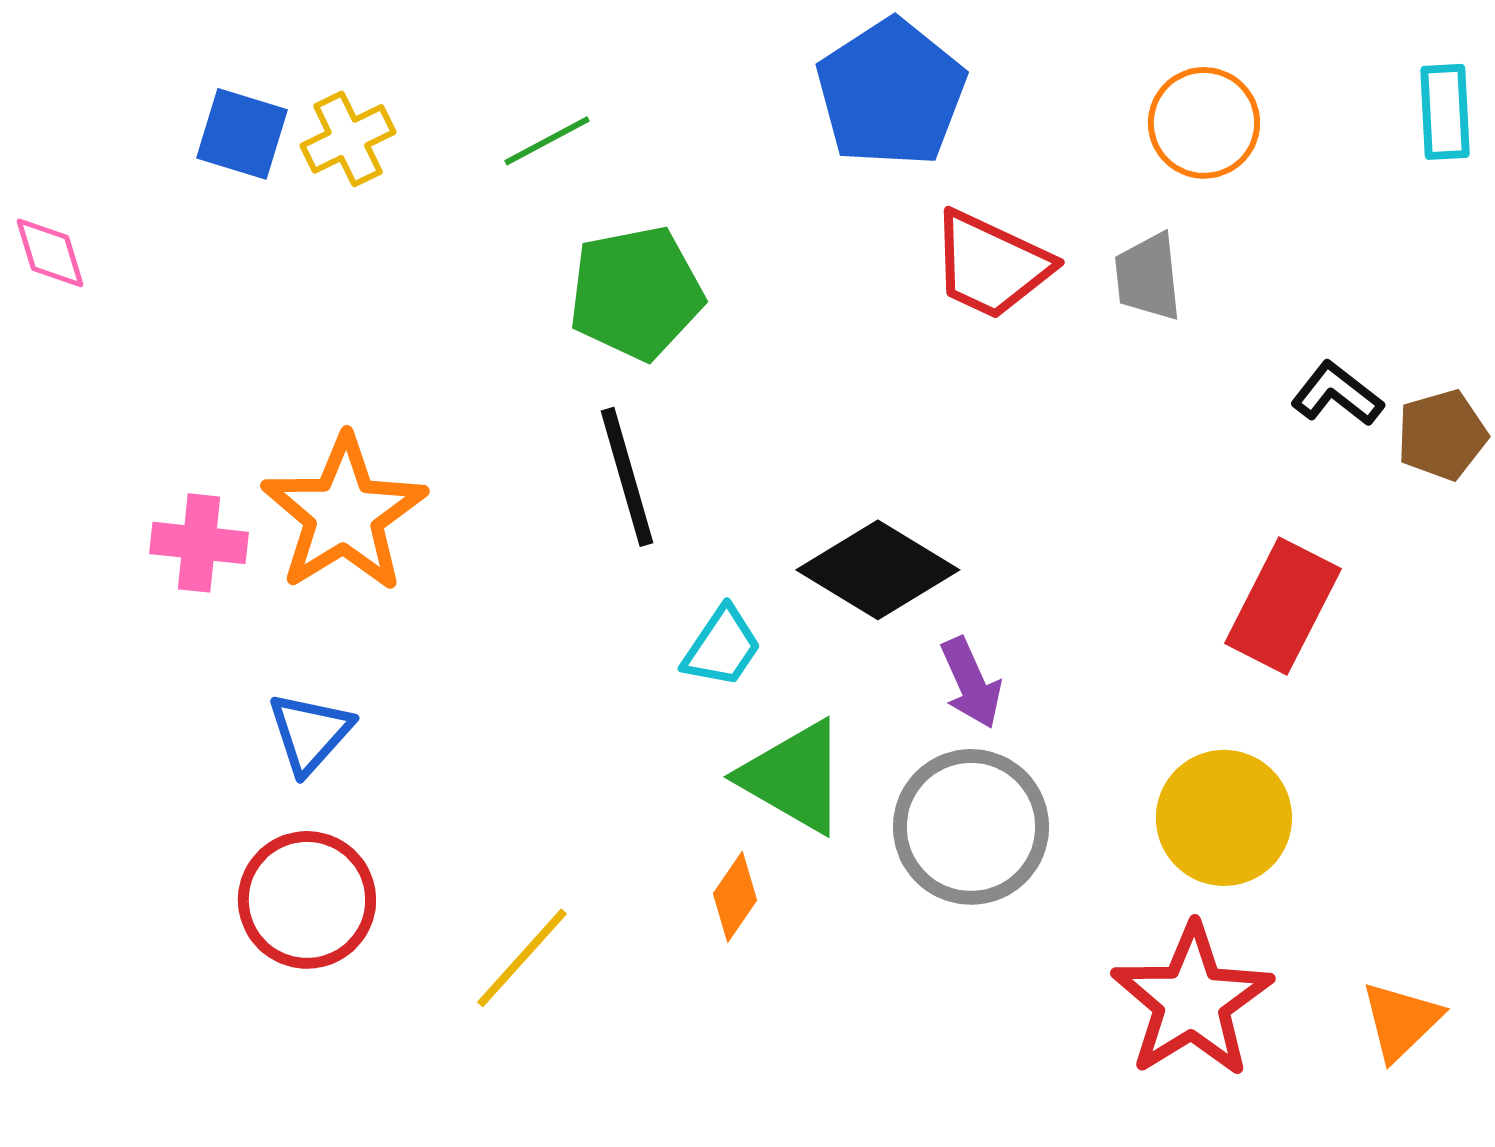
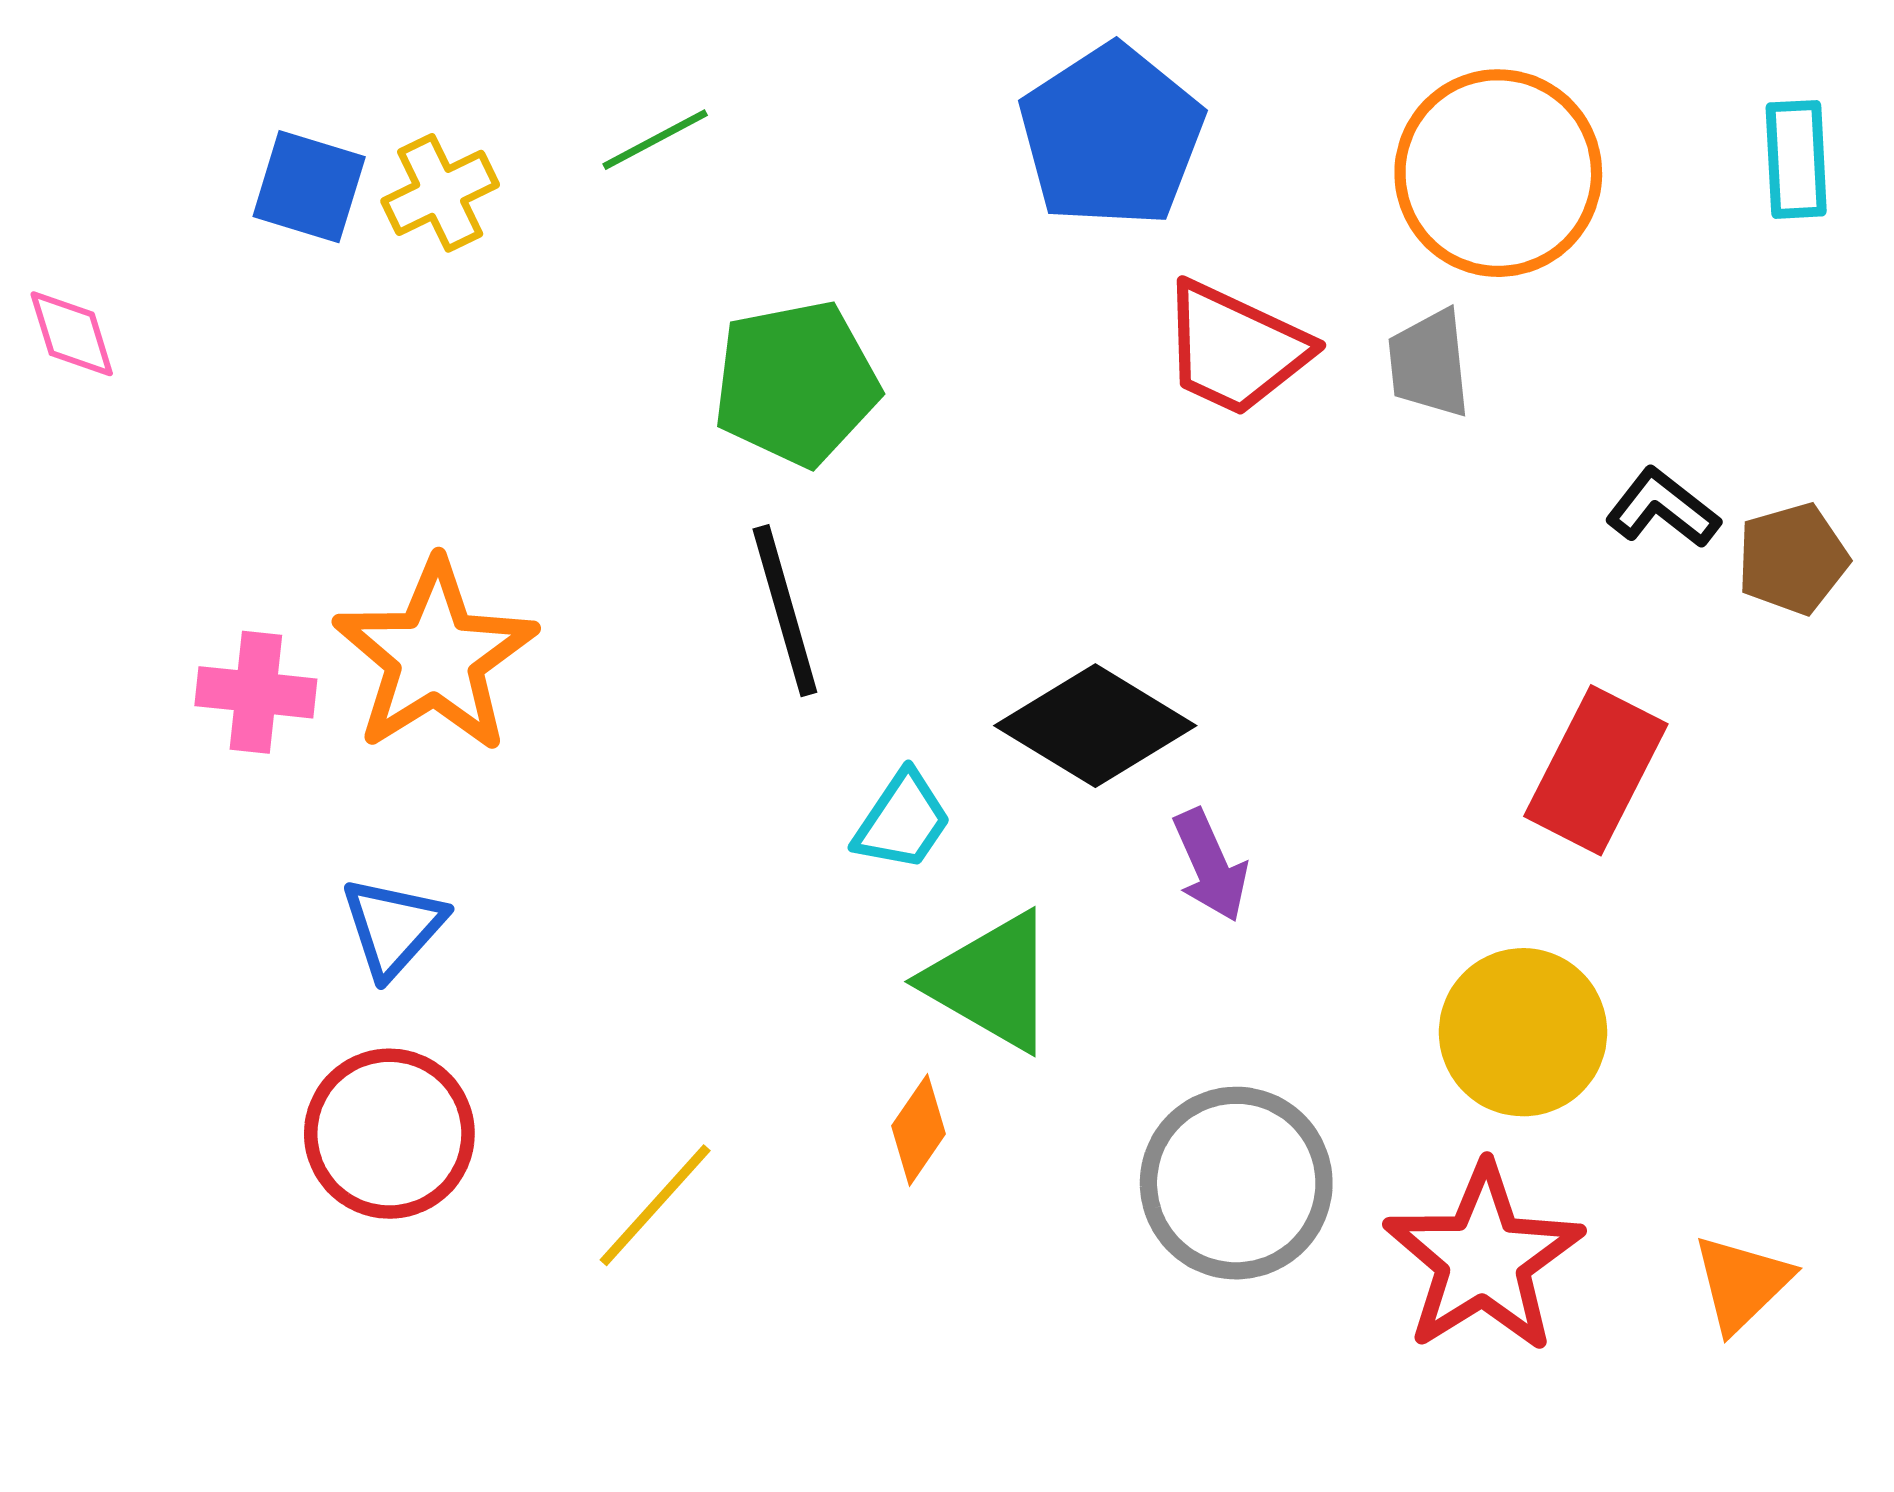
orange circle: (1204, 123) -> (1498, 173), size x1.5
green line: (547, 141) -> (655, 140), moved
gray circle: (971, 827) -> (1236, 1183), moved

